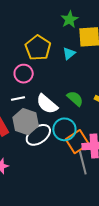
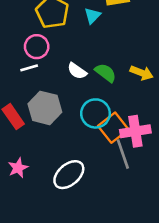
white line: (18, 98) -> (29, 68), moved
white semicircle: (47, 104) -> (77, 71), moved, size x0.7
white ellipse: (38, 135) -> (69, 175), moved

